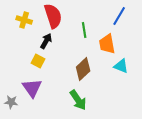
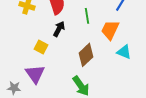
black arrow: (46, 41) -> (59, 29), moved
orange trapezoid: (107, 44) -> (110, 30), turned 35

